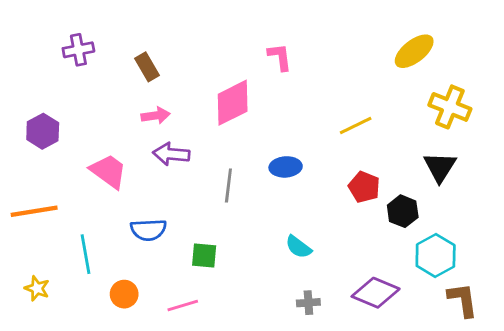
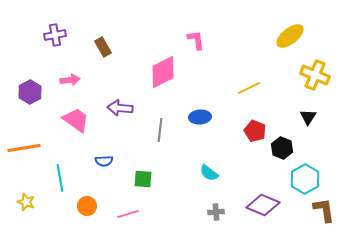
pink arrow: (156, 115) -> (70, 80), moved
black triangle: (440, 167) -> (308, 117), size x0.7
blue semicircle: (148, 230) -> (104, 161), size x0.7

